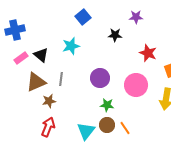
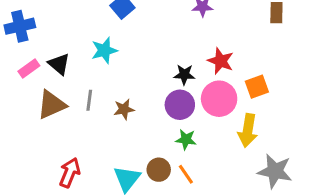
black star: (115, 35) -> (184, 75), moved
purple circle: (100, 78) -> (180, 105), moved
pink circle: (136, 85) -> (219, 99), moved
brown star: (49, 101) -> (124, 109), moved
green star: (107, 105) -> (186, 139), moved

